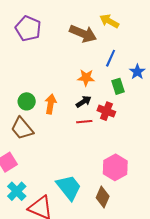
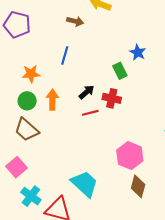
brown arrow: (83, 34) -> (75, 21), size x0.6
blue line: (111, 58) -> (65, 56), moved
orange star: (86, 78) -> (31, 74), moved
brown diamond: (103, 197) -> (138, 186), moved

